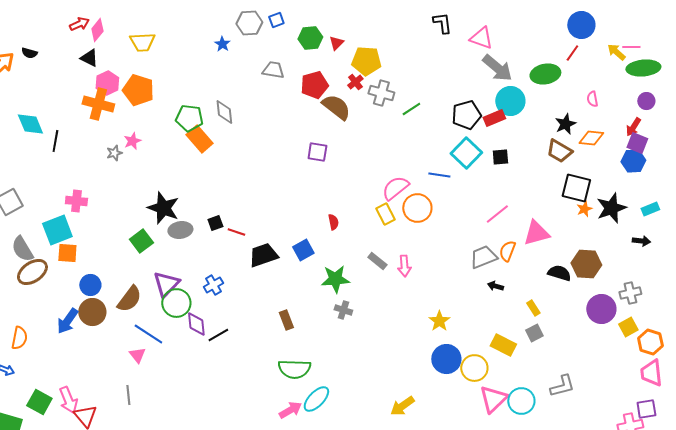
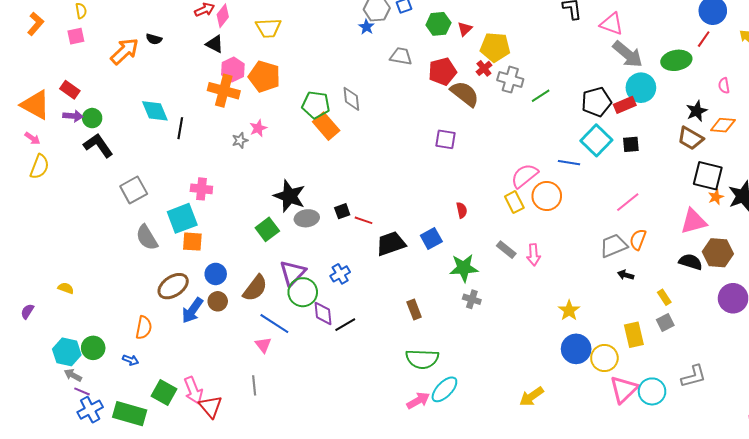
blue star: (222, 44) -> (367, 27), moved
pink triangle: (536, 233) -> (694, 221), moved
brown ellipse: (32, 272) -> (173, 286), moved
brown circle: (92, 312) -> (218, 301), size x0.7
yellow rectangle: (503, 345) -> (634, 335), turned 50

